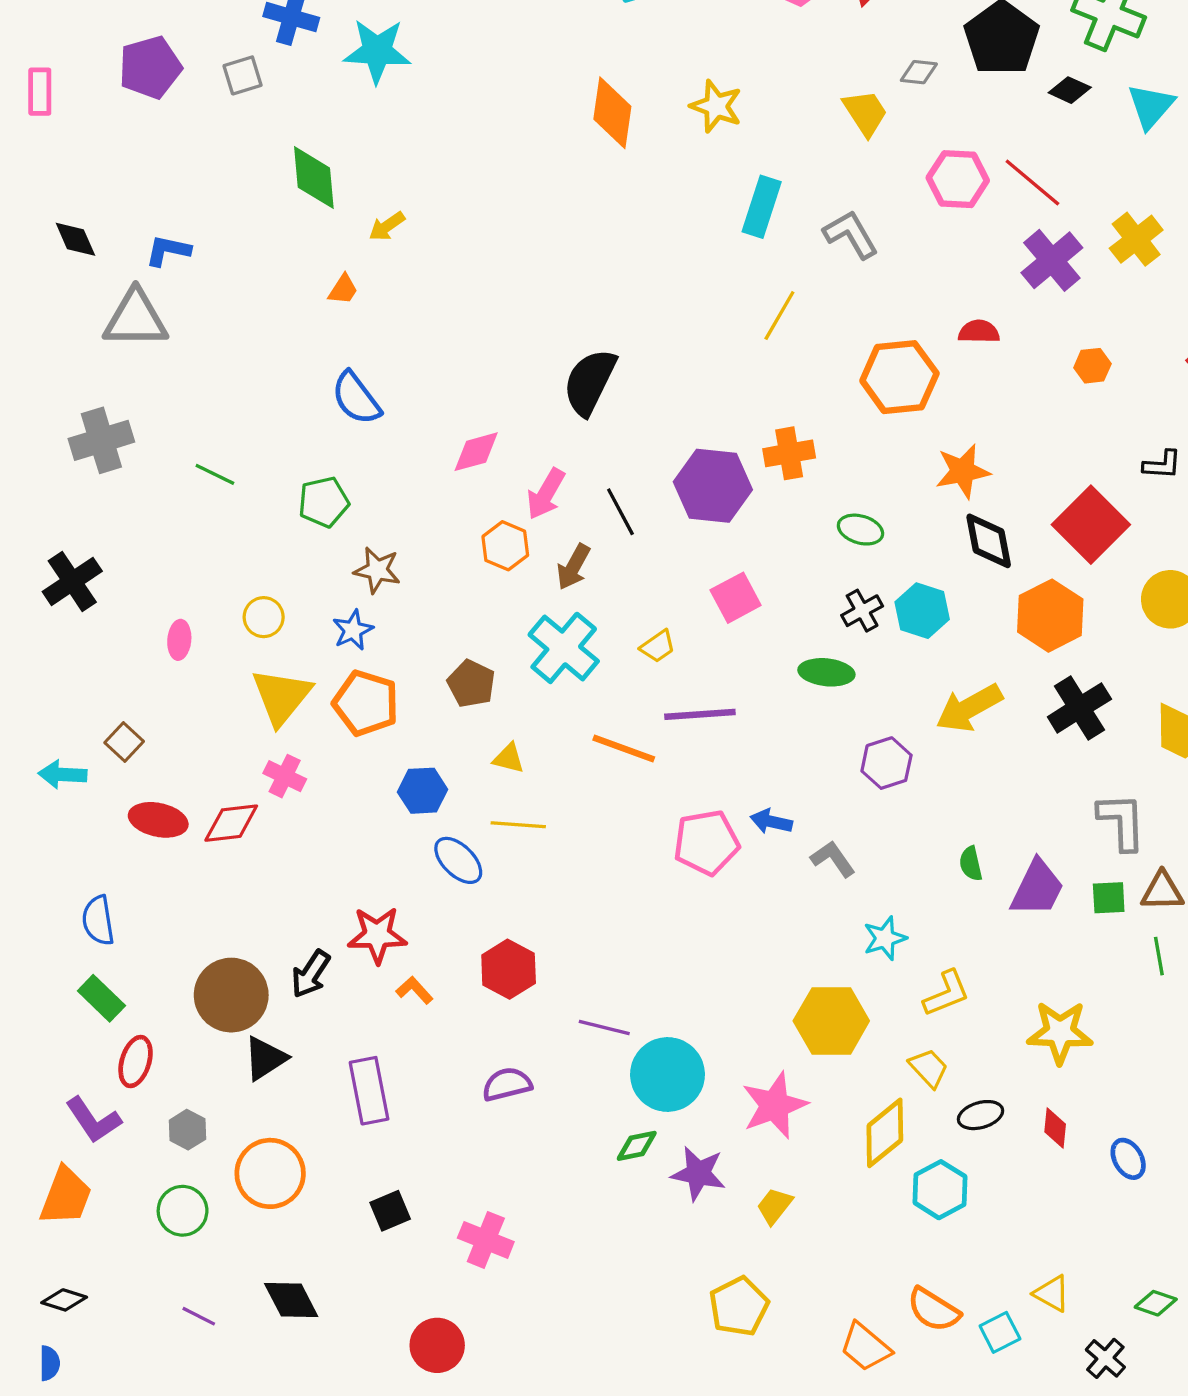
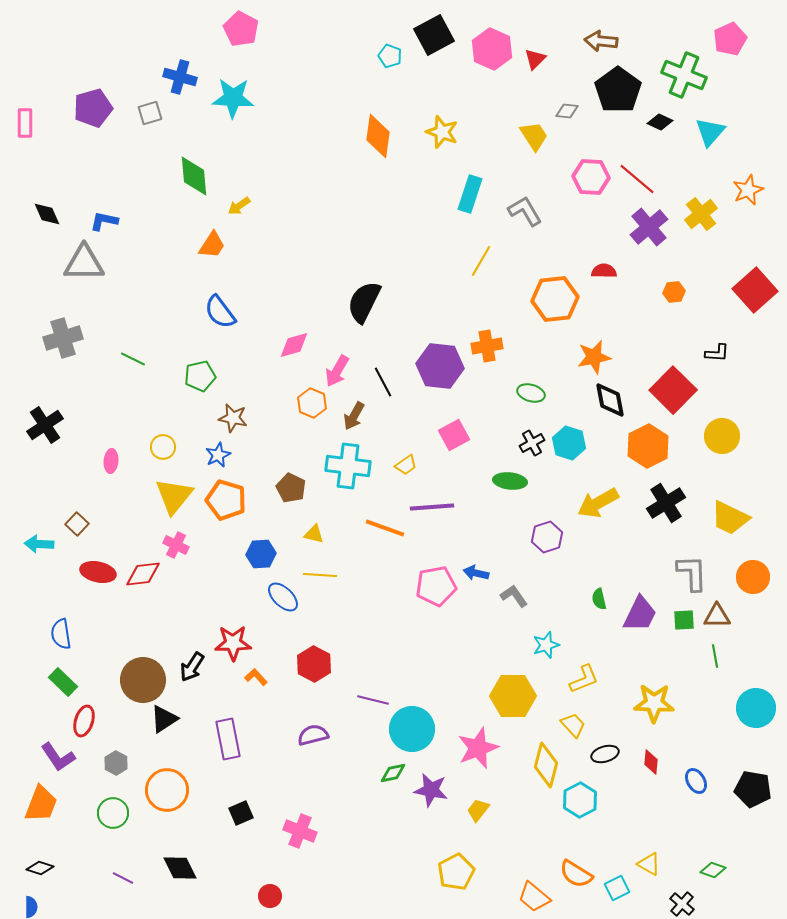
orange trapezoid: (343, 290) -> (212, 245), size x1.4
cyan cross: (564, 648) -> (348, 466), turned -33
yellow diamond: (885, 1133) -> (546, 765), turned -36
red circle: (437, 1345) -> (270, 896), size x0.7

